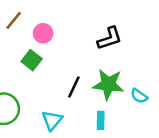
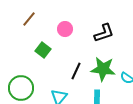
pink circle: (43, 33) -> (65, 29), moved

